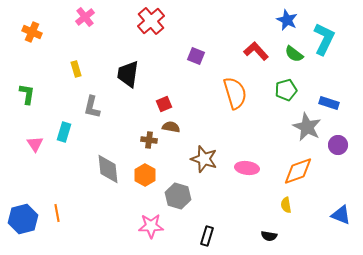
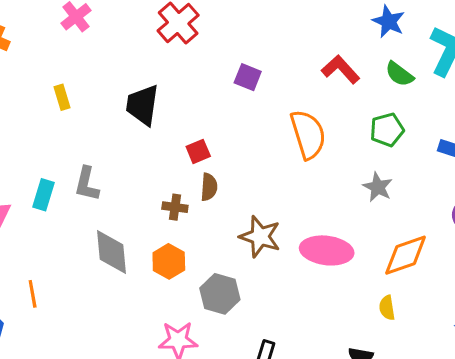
gray L-shape: (92, 107) -> (87, 184), moved
brown semicircle: (171, 127) -> (209, 187), turned 84
gray star: (307, 127) -> (378, 187), moved, size x0.7
pink ellipse: (247, 168) -> (327, 250), size x1.4
orange line: (57, 213) -> (33, 294), moved

